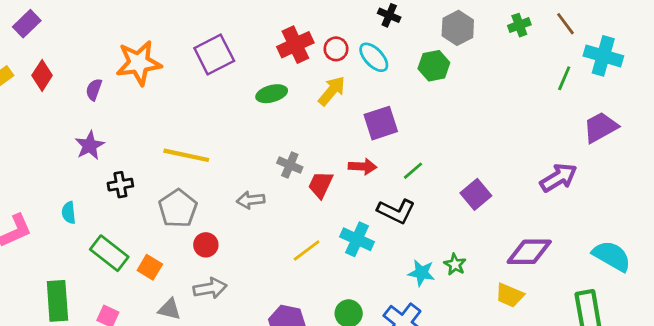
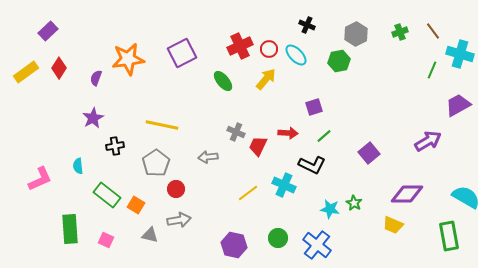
green ellipse: (272, 94) -> (223, 81), turned 65
purple square: (381, 123) -> (314, 107), moved, size x0.7

